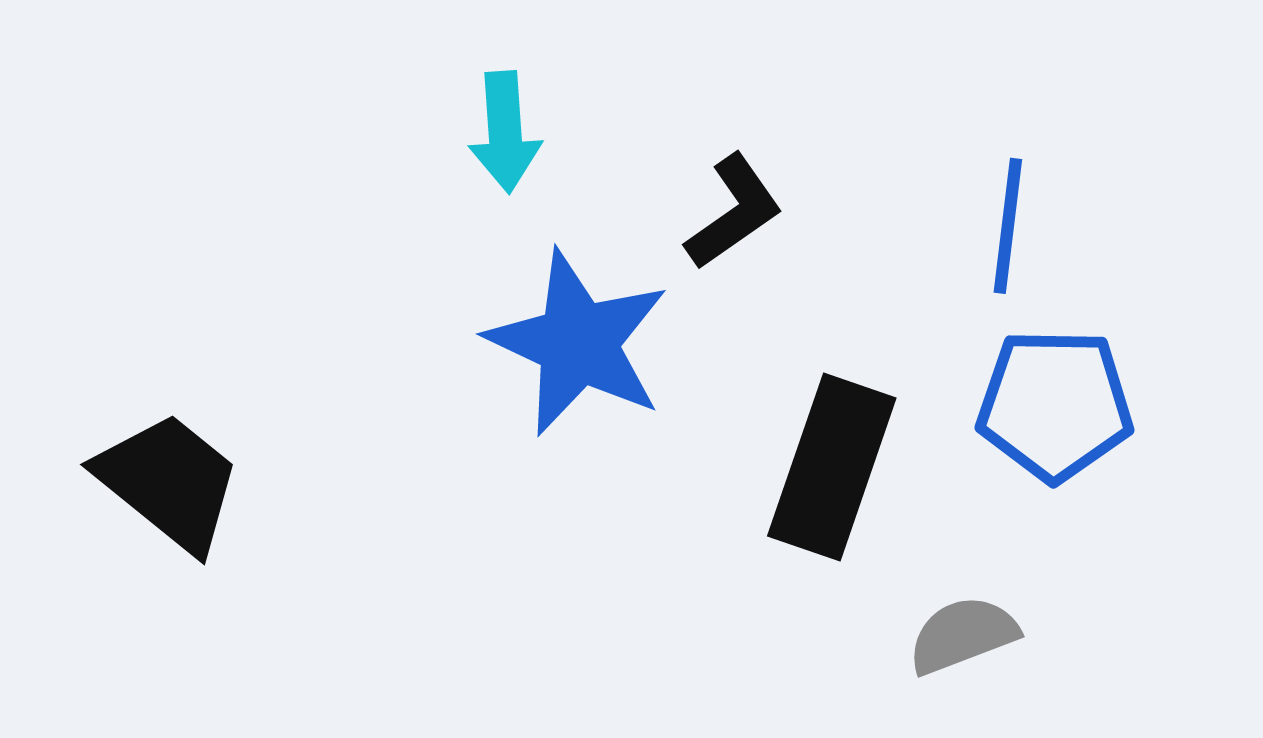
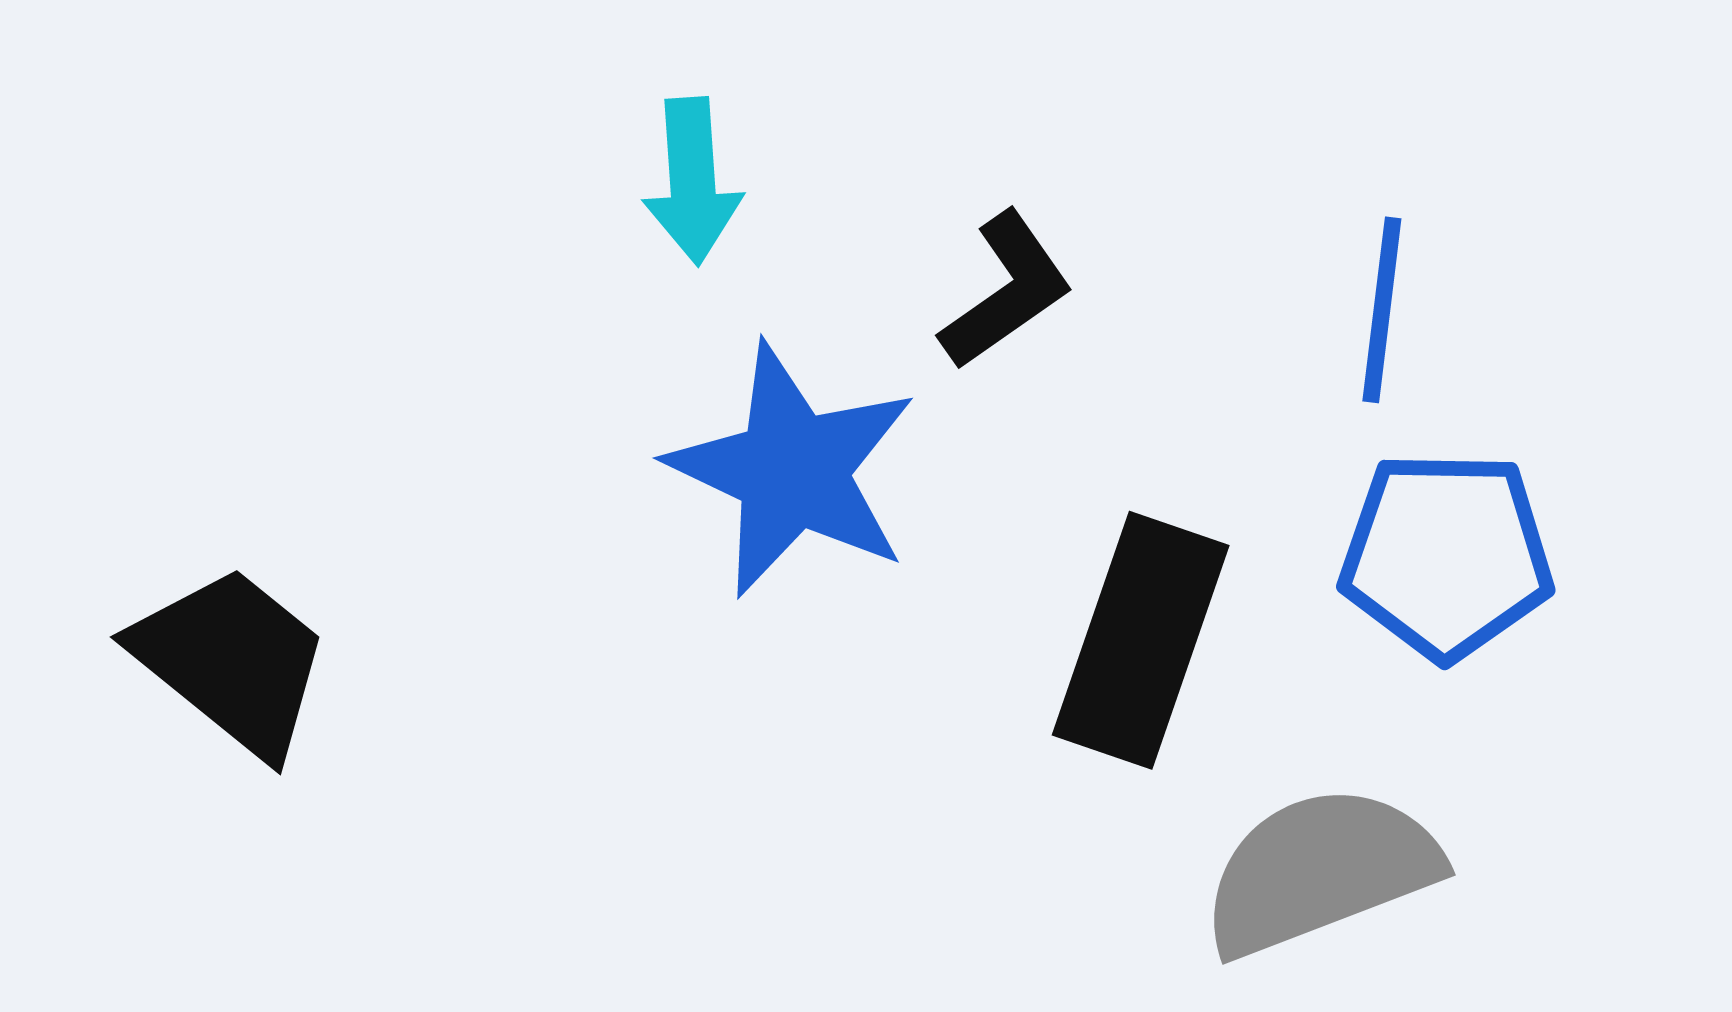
gray semicircle: (963, 635) -> (1320, 871), size x1.6

